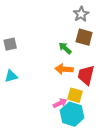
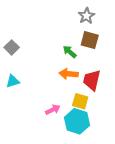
gray square: (10, 44) -> (12, 47), turned -32
pink arrow: (60, 103) -> (53, 110), moved

